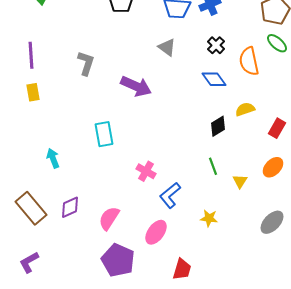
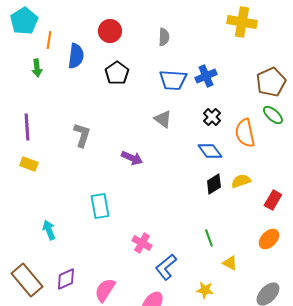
purple arrow: (136, 86) -> (132, 158), size x0.7
yellow rectangle: (33, 92) -> (29, 164), turned -60
black diamond: (218, 126) -> (214, 184), moved
yellow triangle: (240, 181) -> (230, 263), moved, turned -35

